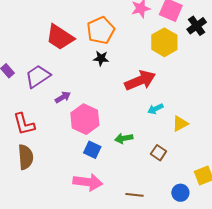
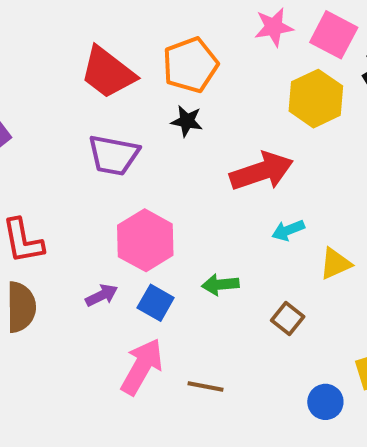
purple trapezoid: (38, 76) -> (114, 155), moved, turned -140
purple arrow: (63, 97) -> (102, 295), moved
pink arrow: (88, 182) -> (142, 367), turned -72
brown line: (134, 195) -> (205, 386), moved

